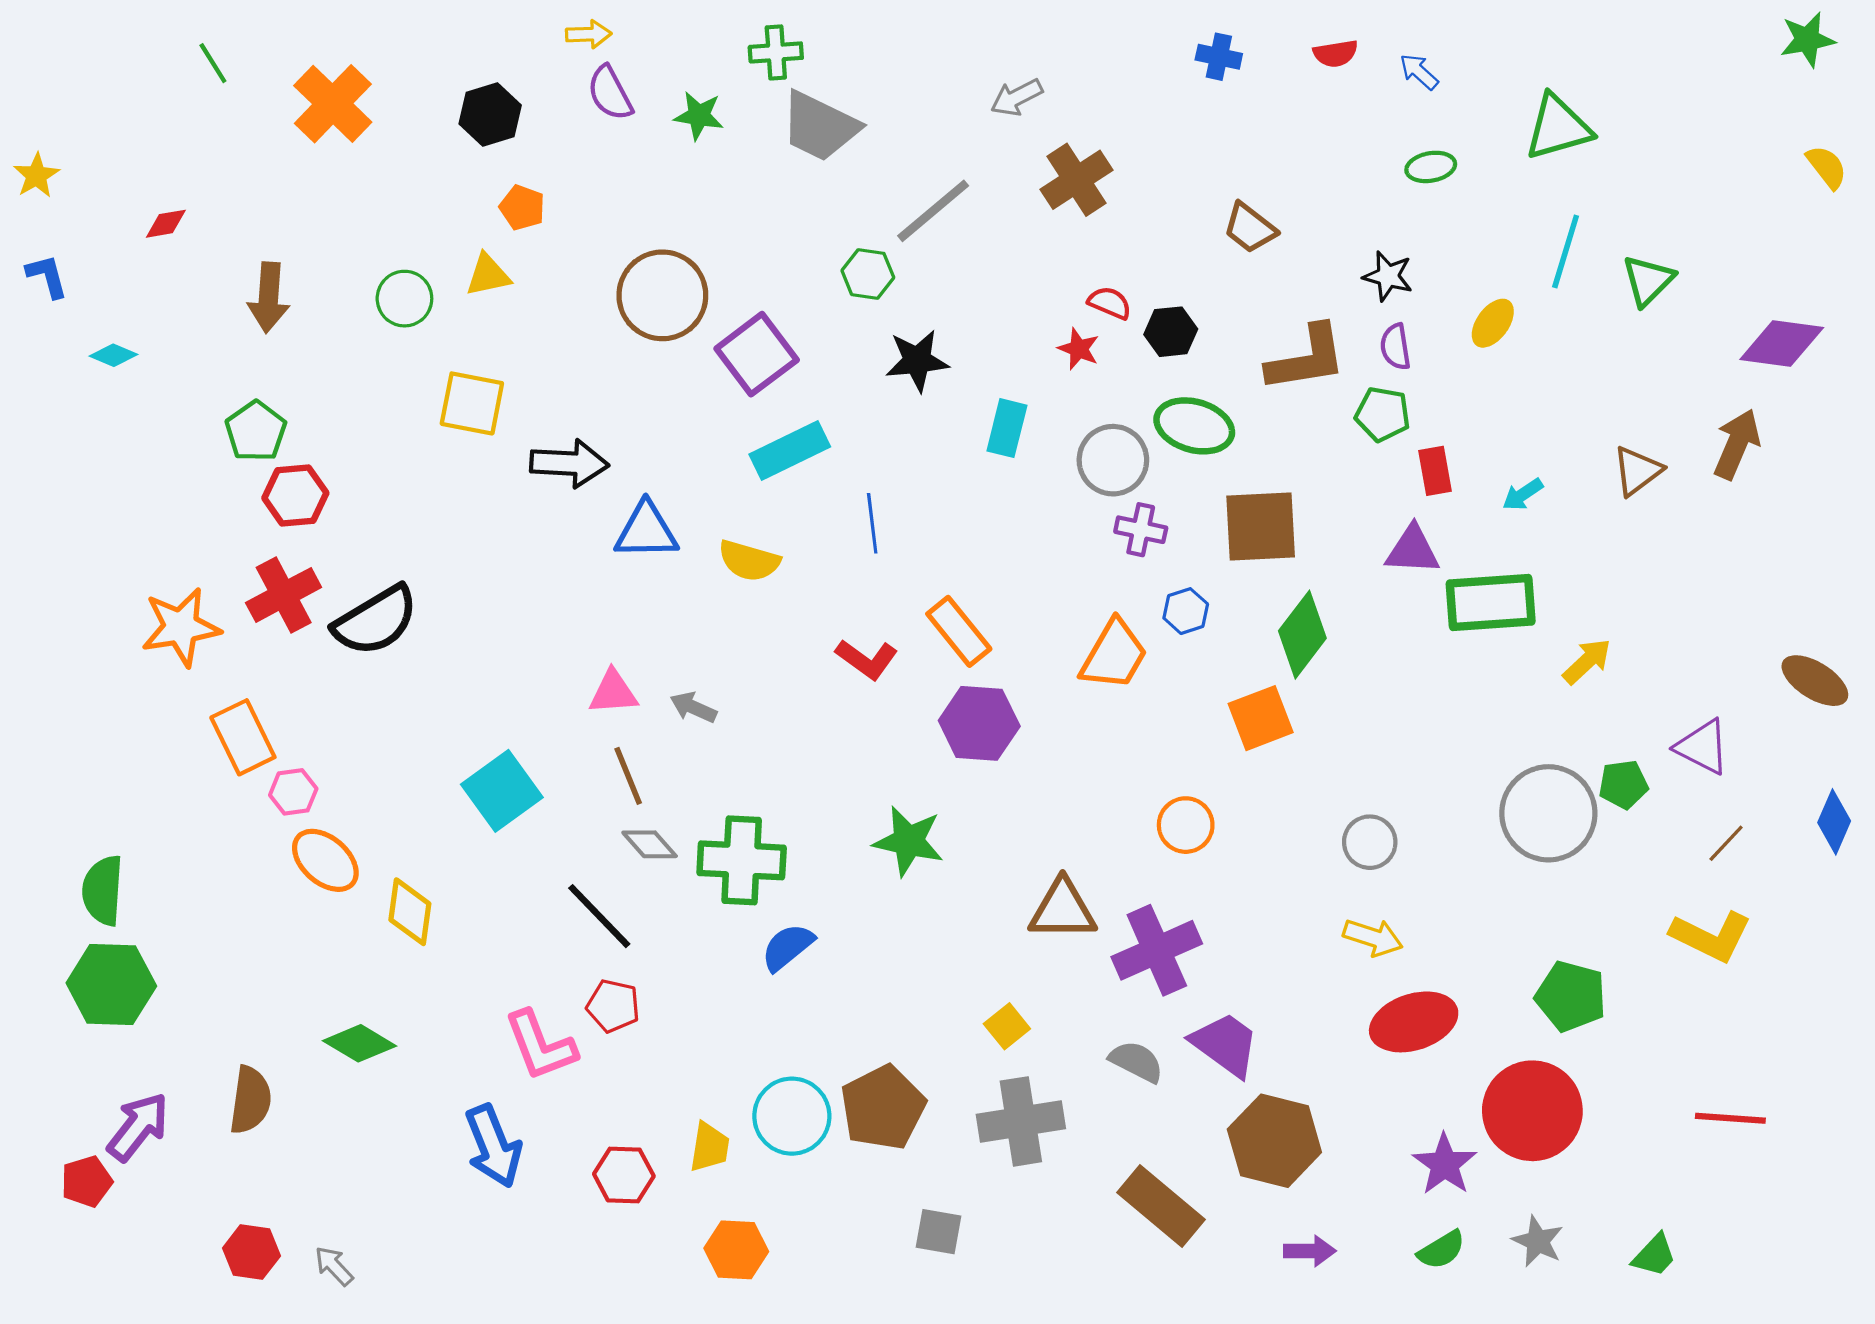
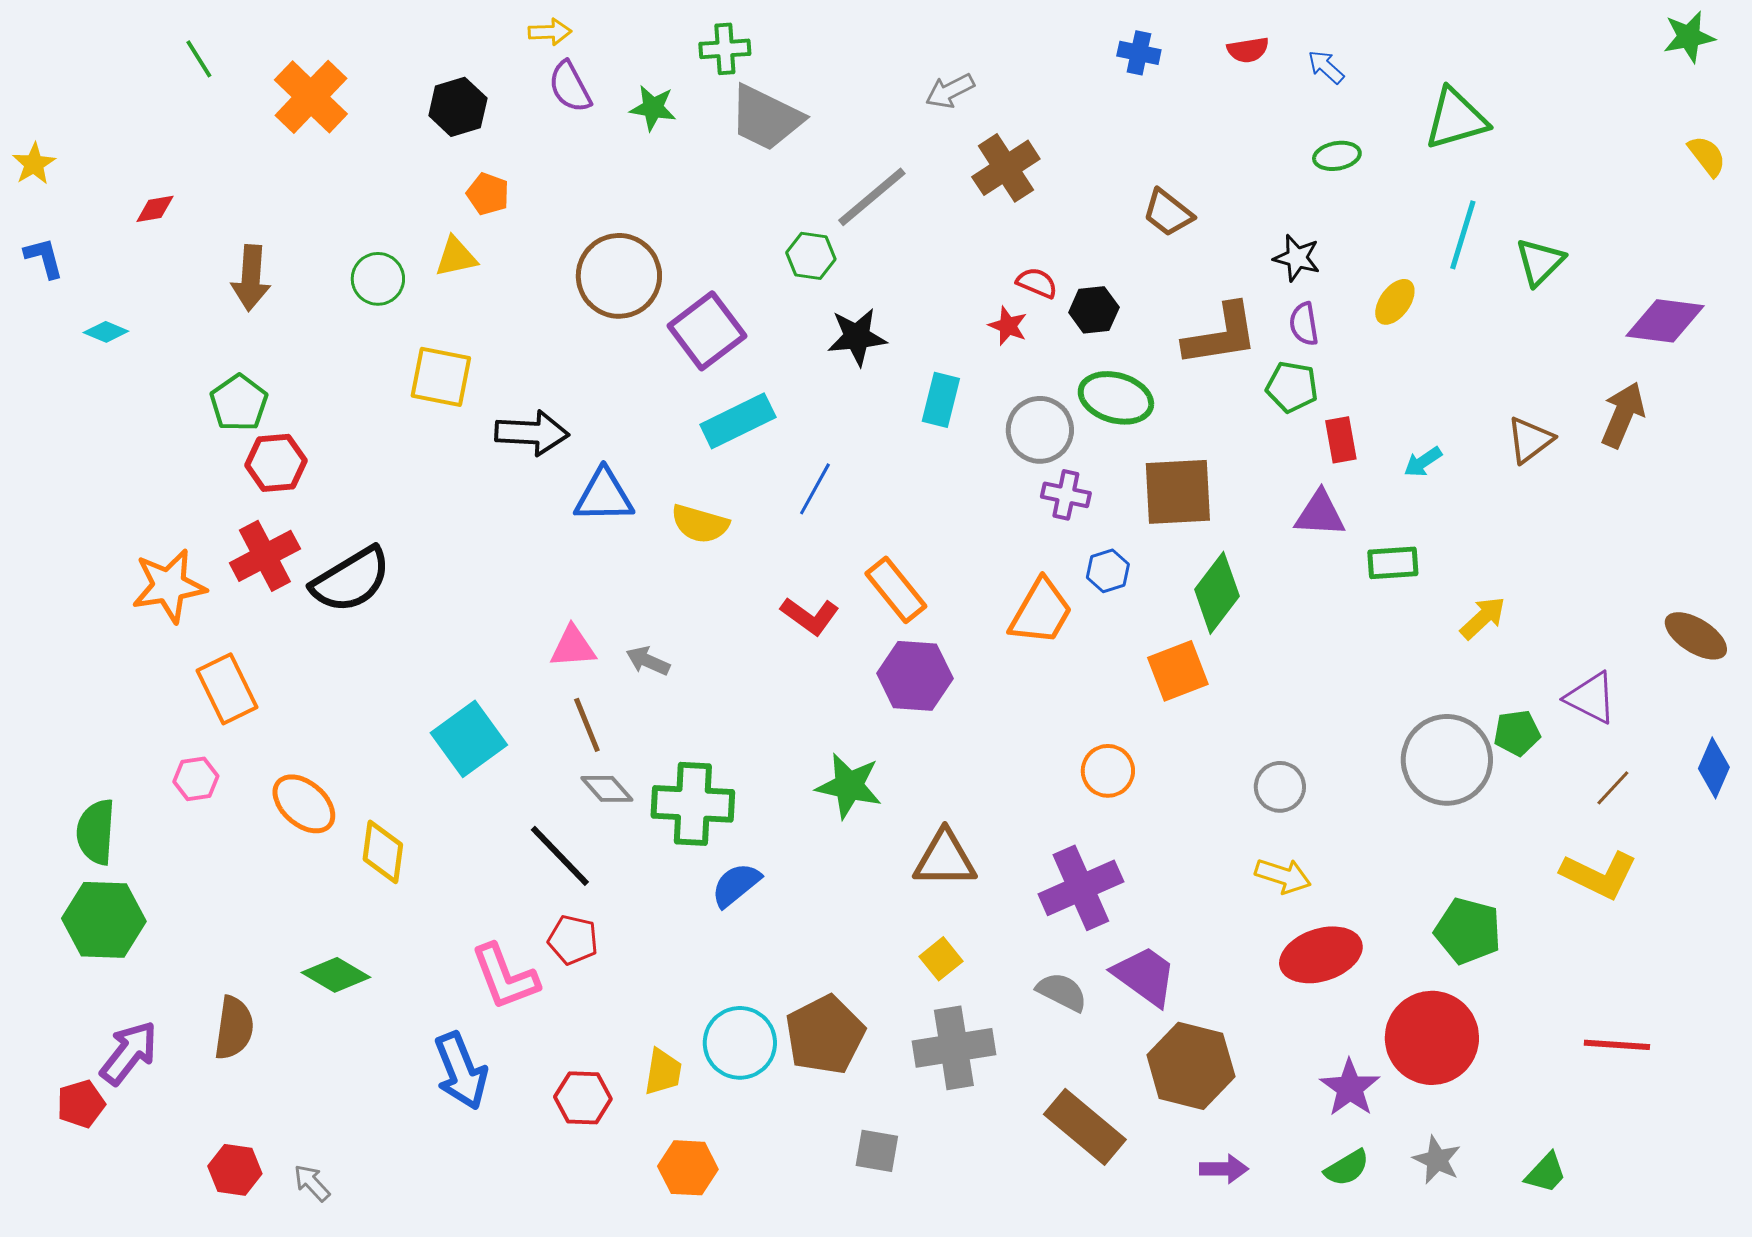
blue line: (872, 523) -> (815, 489), turned 36
green rectangle: (1491, 602) -> (1393, 563), size x0.6
pink hexagon: (293, 792) -> (196, 779), moved
brown triangle: (1063, 910) -> (945, 859), moved

